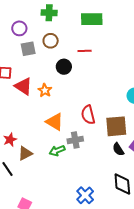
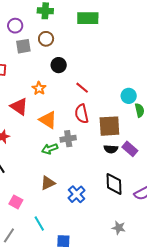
red line: (85, 51) -> (82, 88), moved, turned 40
red triangle: (23, 86) -> (19, 107), moved
black semicircle: (118, 149) -> (111, 149), turned -56
brown triangle: (25, 153) -> (48, 183), moved

